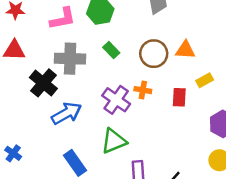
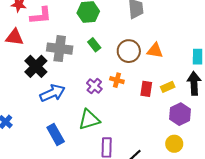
pink L-shape: (63, 19) -> (41, 16), moved
yellow rectangle: (205, 80) -> (168, 87), moved
purple cross: (116, 100) -> (94, 86), size x0.7

